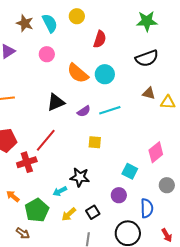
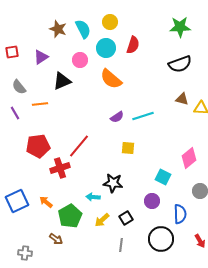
cyan circle: (105, 74) -> (106, 48), moved
black triangle: (56, 102) -> (62, 81), moved
cyan arrow: (60, 191) -> (93, 197), turned 32

